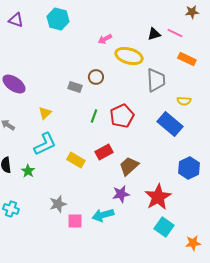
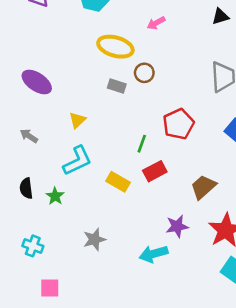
yellow ellipse: (129, 56) -> (115, 47), moved
green line: (94, 116) -> (142, 144), moved
brown trapezoid: (129, 166) -> (203, 187), moved
pink square: (75, 221) -> (50, 288), moved

